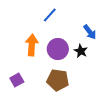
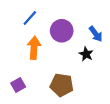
blue line: (50, 15) -> (30, 18), moved
purple circle: (58, 49) -> (62, 31), moved

